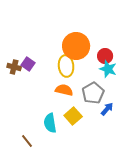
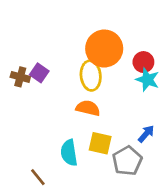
gray pentagon: (93, 93) -> (127, 161), moved
yellow square: (73, 116) -> (100, 143), turned -36

